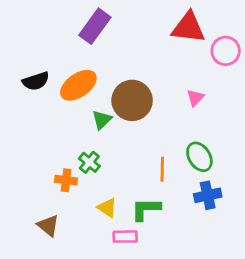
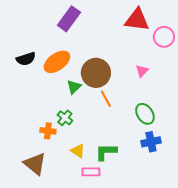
orange line: (162, 169) -> (106, 99), moved, turned -30
brown triangle: (48, 226) -> (35, 164), size x1.4

